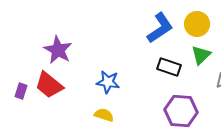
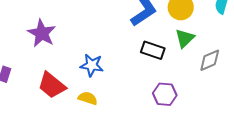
red trapezoid: (49, 85) -> (52, 85), moved
purple hexagon: (181, 111) -> (165, 94), size x0.7

